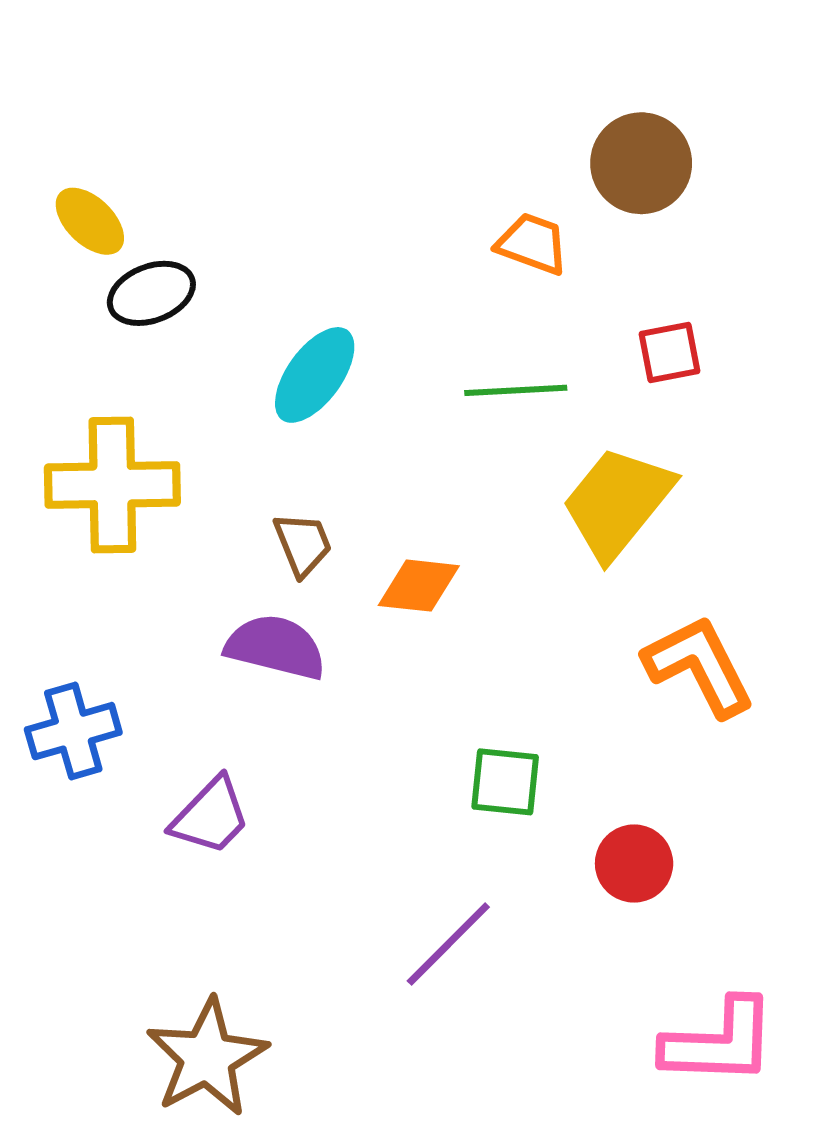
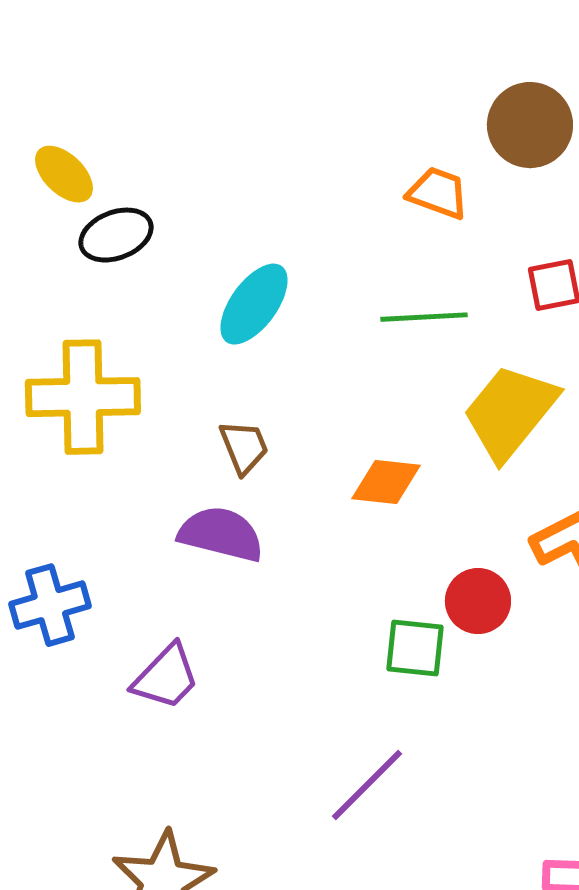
orange diamond: (419, 586) -> (386, 482), moved
red circle: (634, 864) -> (478, 601), moved

